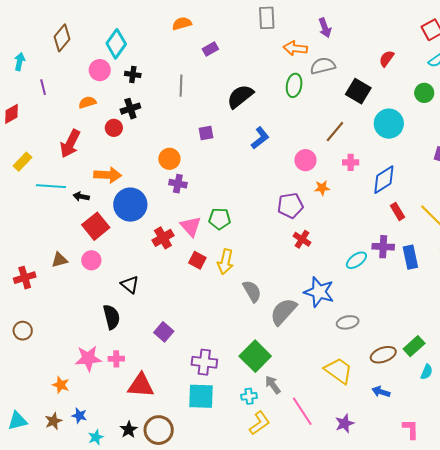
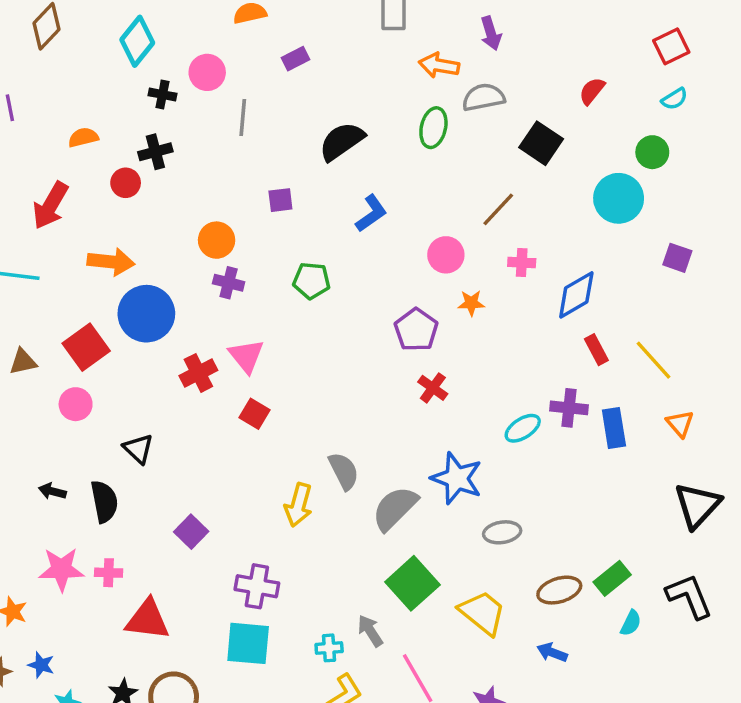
pink circle: (100, 70) -> (207, 72), moved
cyan circle: (389, 124) -> (619, 198), moved
black arrow: (81, 196) -> (52, 491), moved
purple pentagon: (290, 205) -> (416, 330), turned -30
green pentagon: (220, 219) -> (311, 281), moved
brown triangle: (59, 260) -> (23, 362), moved
yellow arrow: (225, 262) -> (299, 505), moved
green square: (255, 356) -> (412, 583), moved

